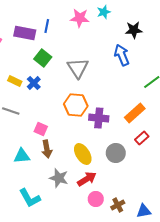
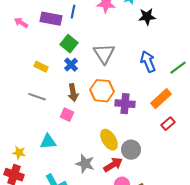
black star: (134, 30) -> (147, 17), moved
blue arrow: (122, 55) -> (148, 62), moved
blue cross: (34, 83) -> (71, 65), moved
brown arrow: (47, 149) -> (73, 93), moved
gray circle: (116, 153) -> (131, 150), moved

